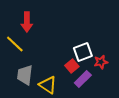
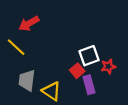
red arrow: (27, 22) -> (29, 24), turned 60
purple rectangle: (83, 79) -> (89, 85), turned -60

